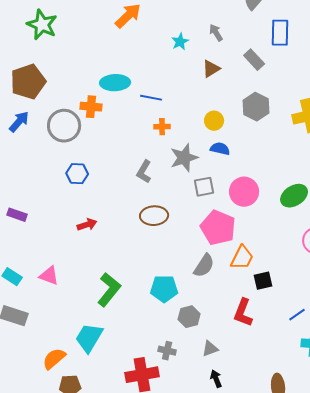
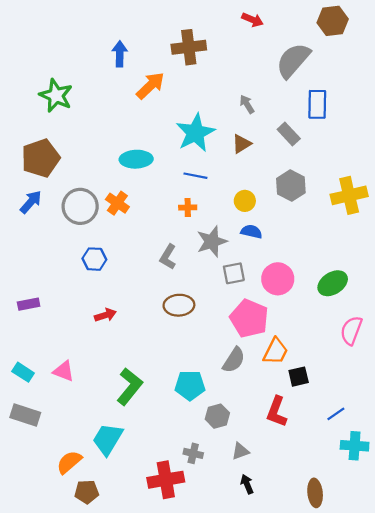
cyan star: (180, 42) -> (195, 133), moved, size x2.0
blue line: (151, 98) -> (195, 176), moved
orange cross: (91, 107) -> (117, 203), moved, turned 30
purple rectangle: (17, 215) -> (29, 304), turned -30

